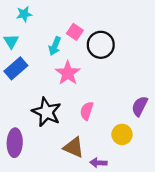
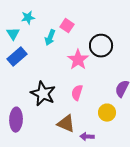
cyan star: (24, 14) -> (28, 18), moved
black circle: (101, 45) -> (101, 46), moved
pink star: (68, 73) -> (78, 60), moved

